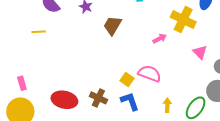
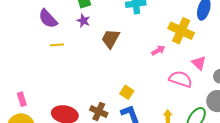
yellow line: (39, 32) -> (57, 45), moved
pink semicircle: (150, 74) -> (181, 79), moved

